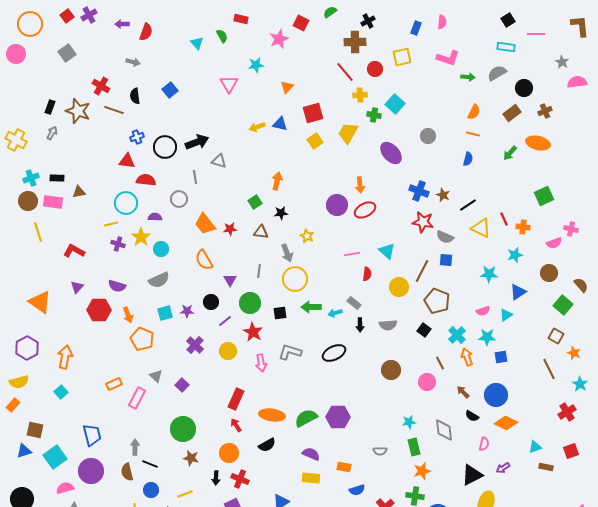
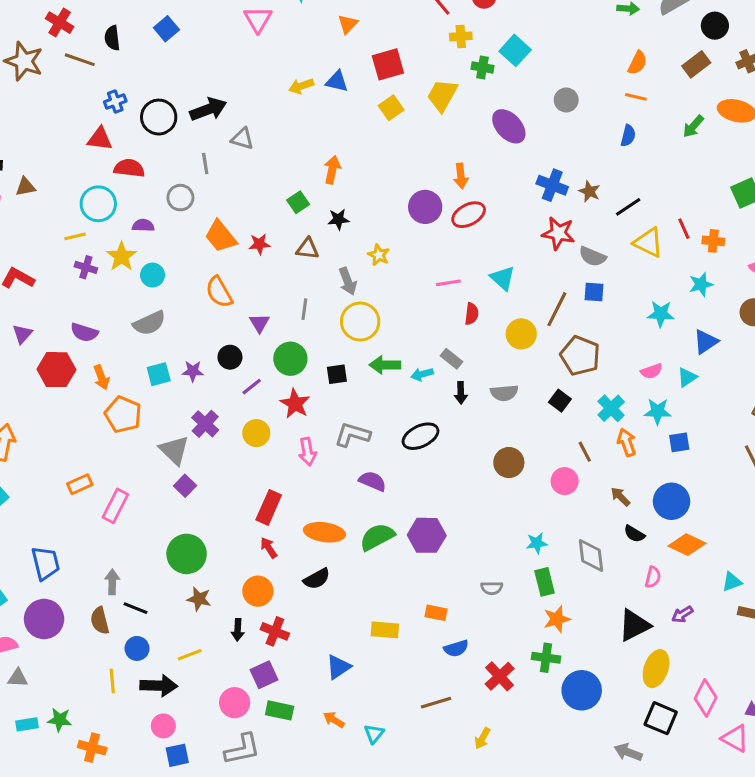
gray triangle: (156, 376) -> (174, 450), moved, size x1.5
purple semicircle: (311, 454) -> (372, 481), moved

